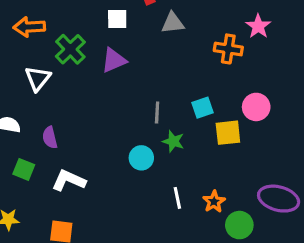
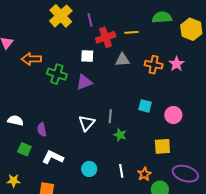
green cross: (70, 49) -> (57, 74), turned -30
orange cross: (228, 49) -> (154, 65), moved
white triangle: (38, 78) -> (87, 123), moved
cyan square: (203, 108) -> (145, 106), moved, turned 32
yellow square: (228, 133) -> (162, 146), moved
cyan circle: (141, 158) -> (89, 169), moved

